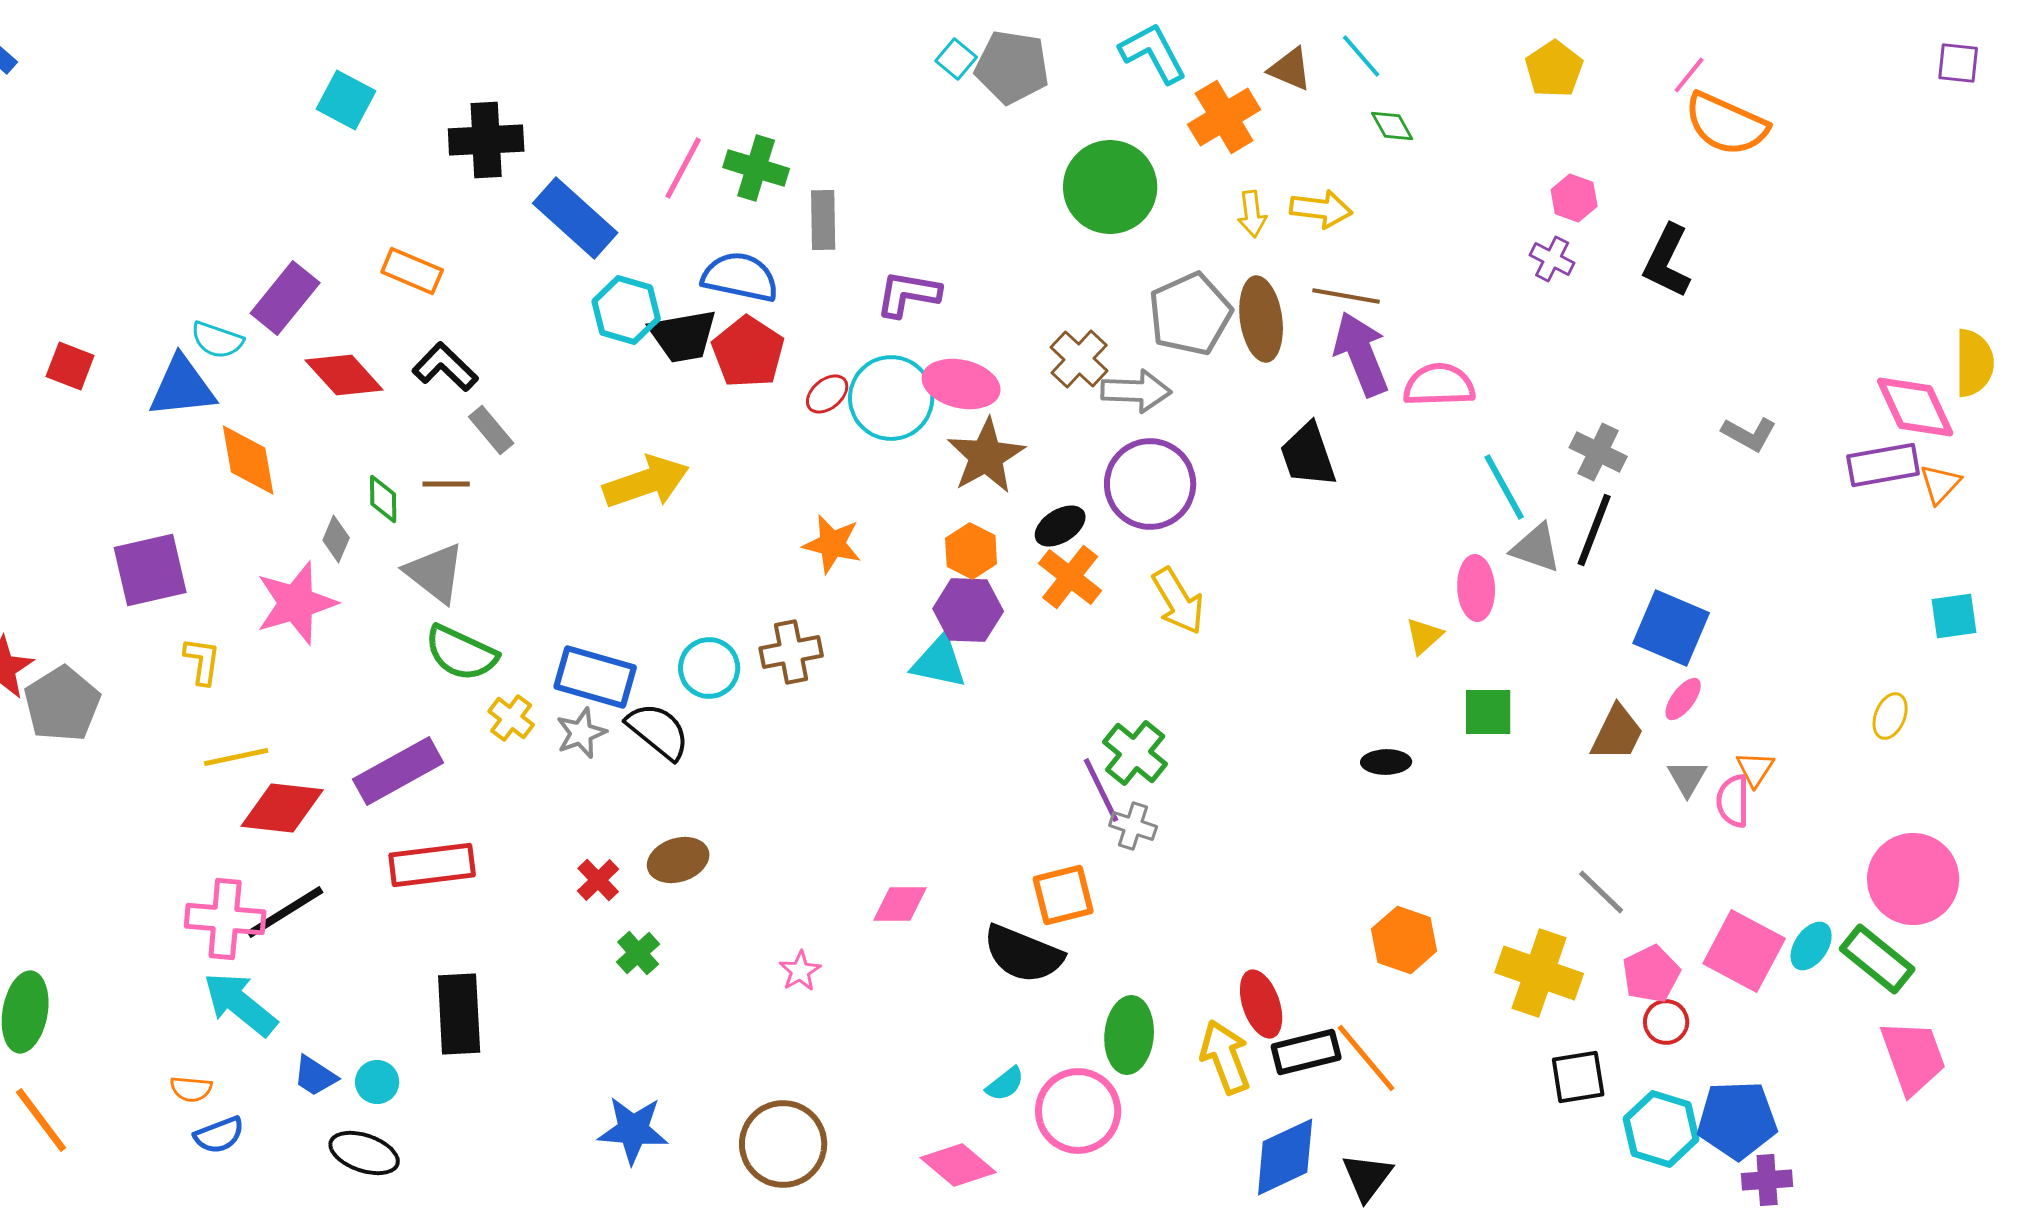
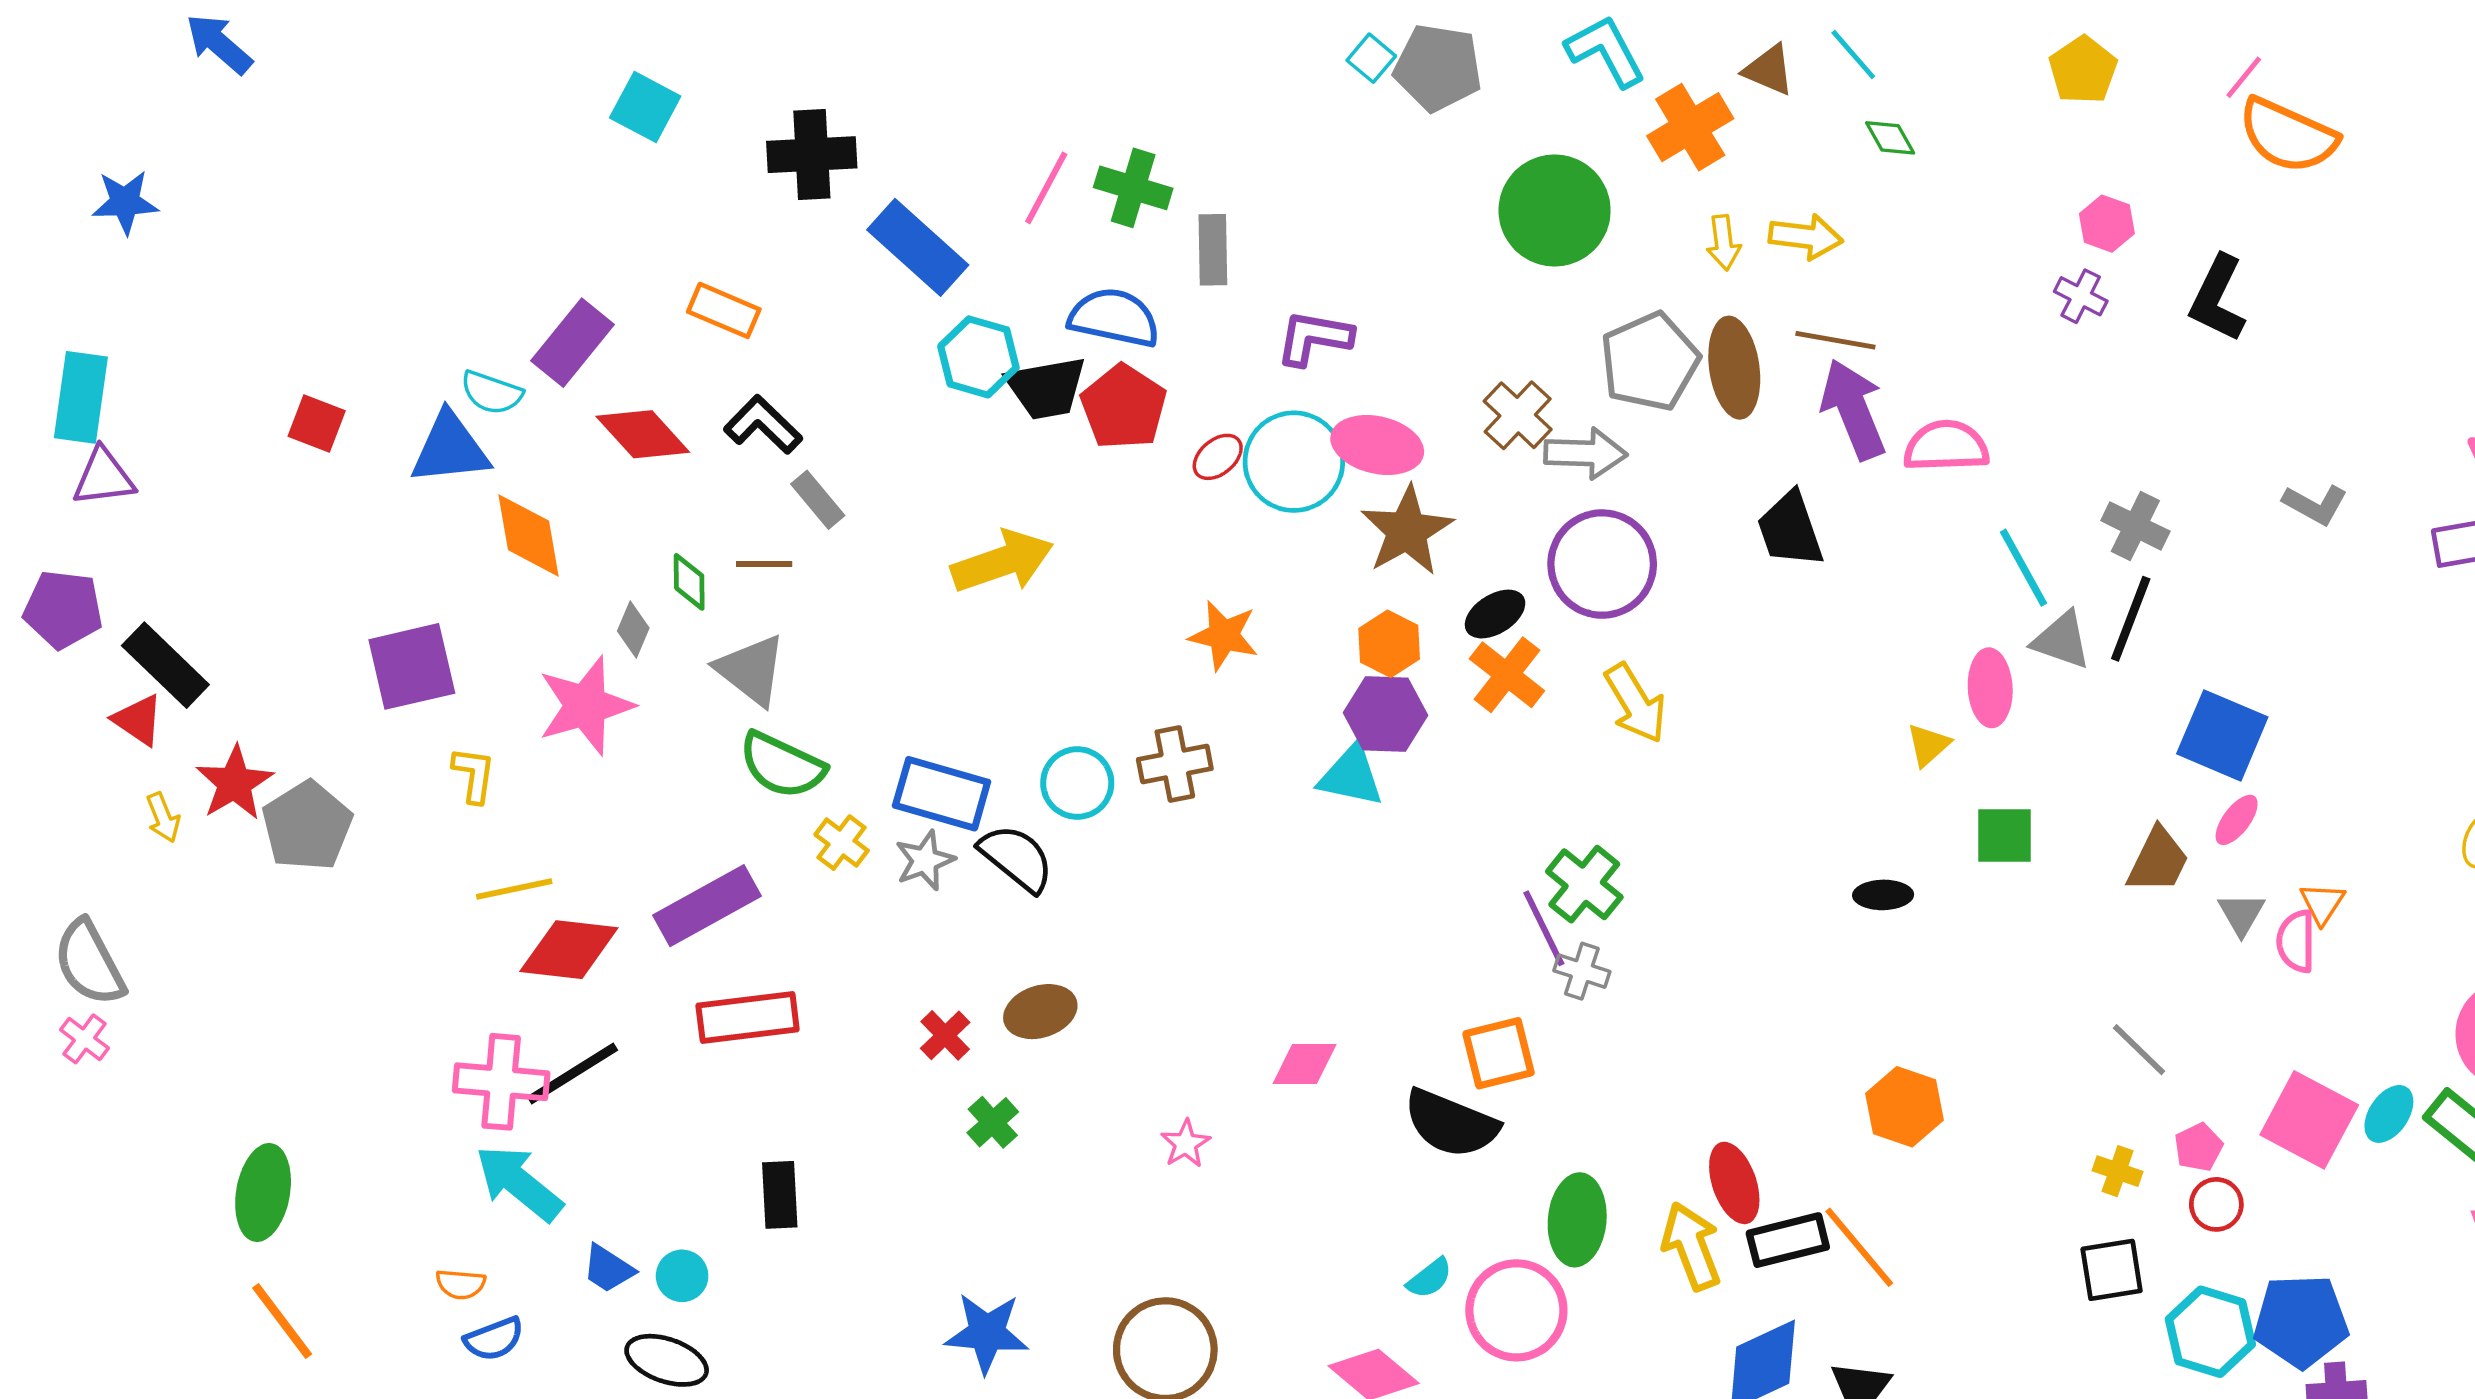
yellow cross: (1539, 973) -> (2118, 1171), moved, size x0.5
pink pentagon: (1651, 974) -> (2198, 1147), size x0.7
black rectangle: (459, 1014) -> (780, 1195), size x0.7

